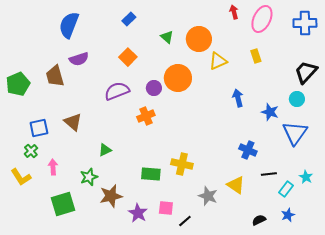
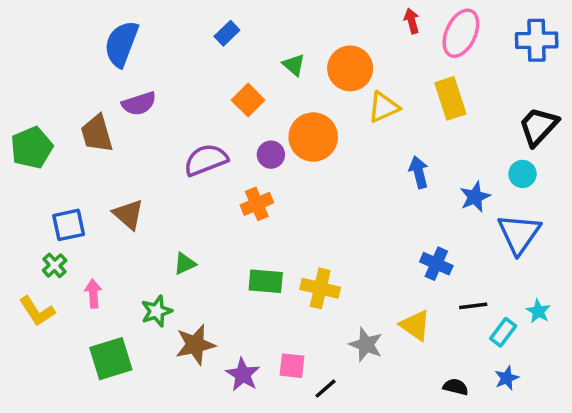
yellow rectangle: (256, 56) -> (450, 98), size x1.6
orange square: (128, 57) -> (248, 100), moved
blue star: (270, 112) -> (475, 197), turned 30
green rectangle: (151, 174) -> (266, 281), moved
black semicircle: (259, 220) -> (456, 387), turned 40

